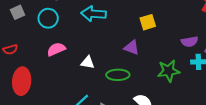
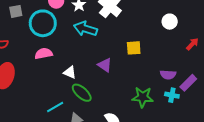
cyan circle: (48, 18) -> (43, 23), size x1.4
purple triangle: (132, 48) -> (105, 65), moved
green ellipse: (118, 75) -> (82, 93), moved, turned 30

